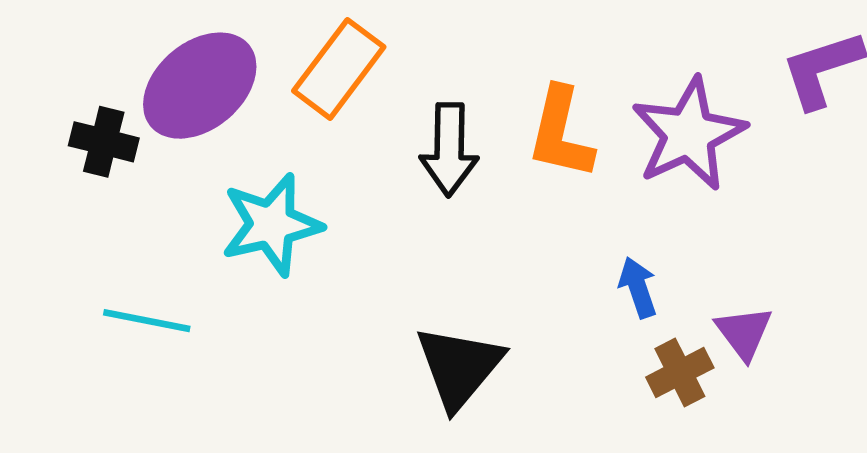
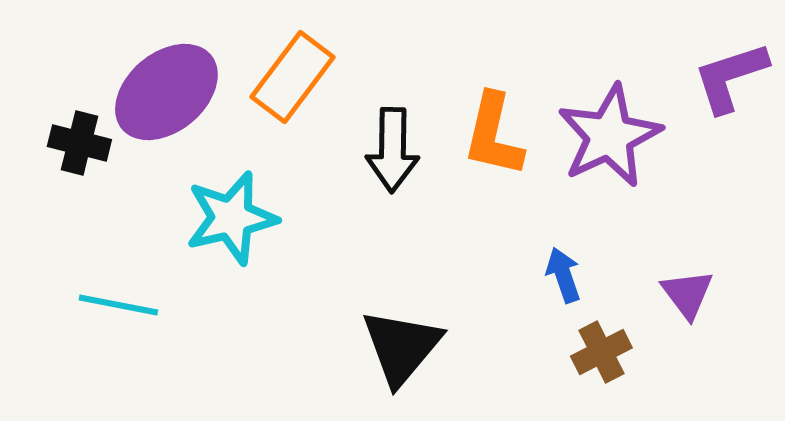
purple triangle: (744, 333) -> (687, 294), moved

